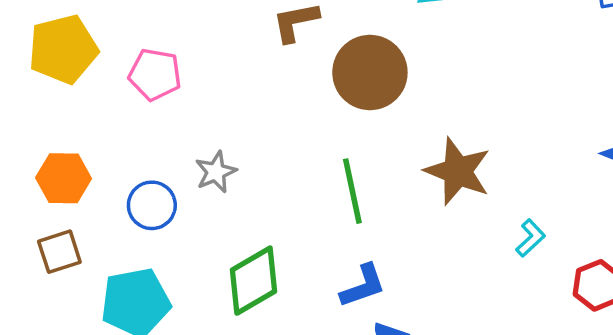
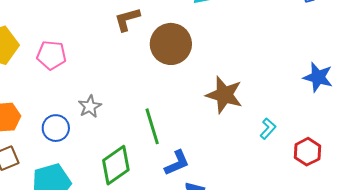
green line: (352, 191) -> (152, 126), moved

